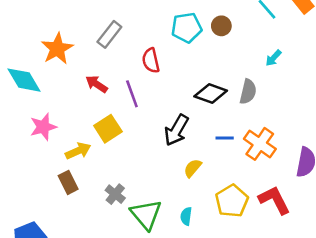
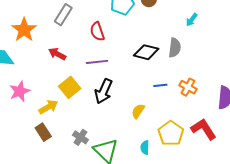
purple line: (132, 94) -> (97, 62), moved, turned -70
black arrow: (176, 130) -> (104, 91), moved
orange cross: (260, 144) -> (188, 87), size x0.7
cyan semicircle: (186, 216) -> (145, 148), moved

